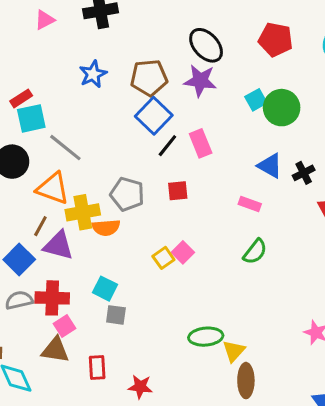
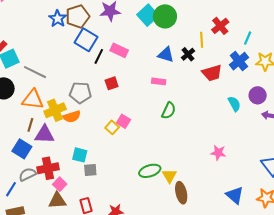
blue star: (93, 74) -> (58, 18), moved
cyan square: (256, 100) -> (148, 15), size x1.5
pink rectangle: (201, 143) -> (119, 50), turned -30

